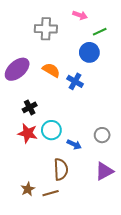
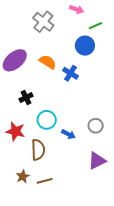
gray cross: (46, 29) -> (43, 22), turned 35
red star: (28, 133) -> (15, 131), moved
brown semicircle: (61, 169) -> (38, 150), moved

